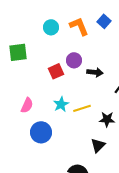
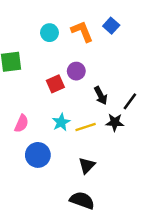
black arrow: (95, 72) -> (101, 96), moved, turned 56
black star: (107, 119) -> (115, 122), moved
black triangle: (98, 145) -> (87, 165), moved

